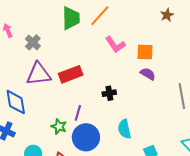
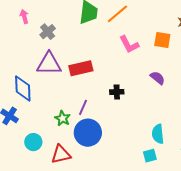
orange square: (145, 52) -> (162, 40), moved
cyan semicircle: (124, 129) -> (158, 134), moved

